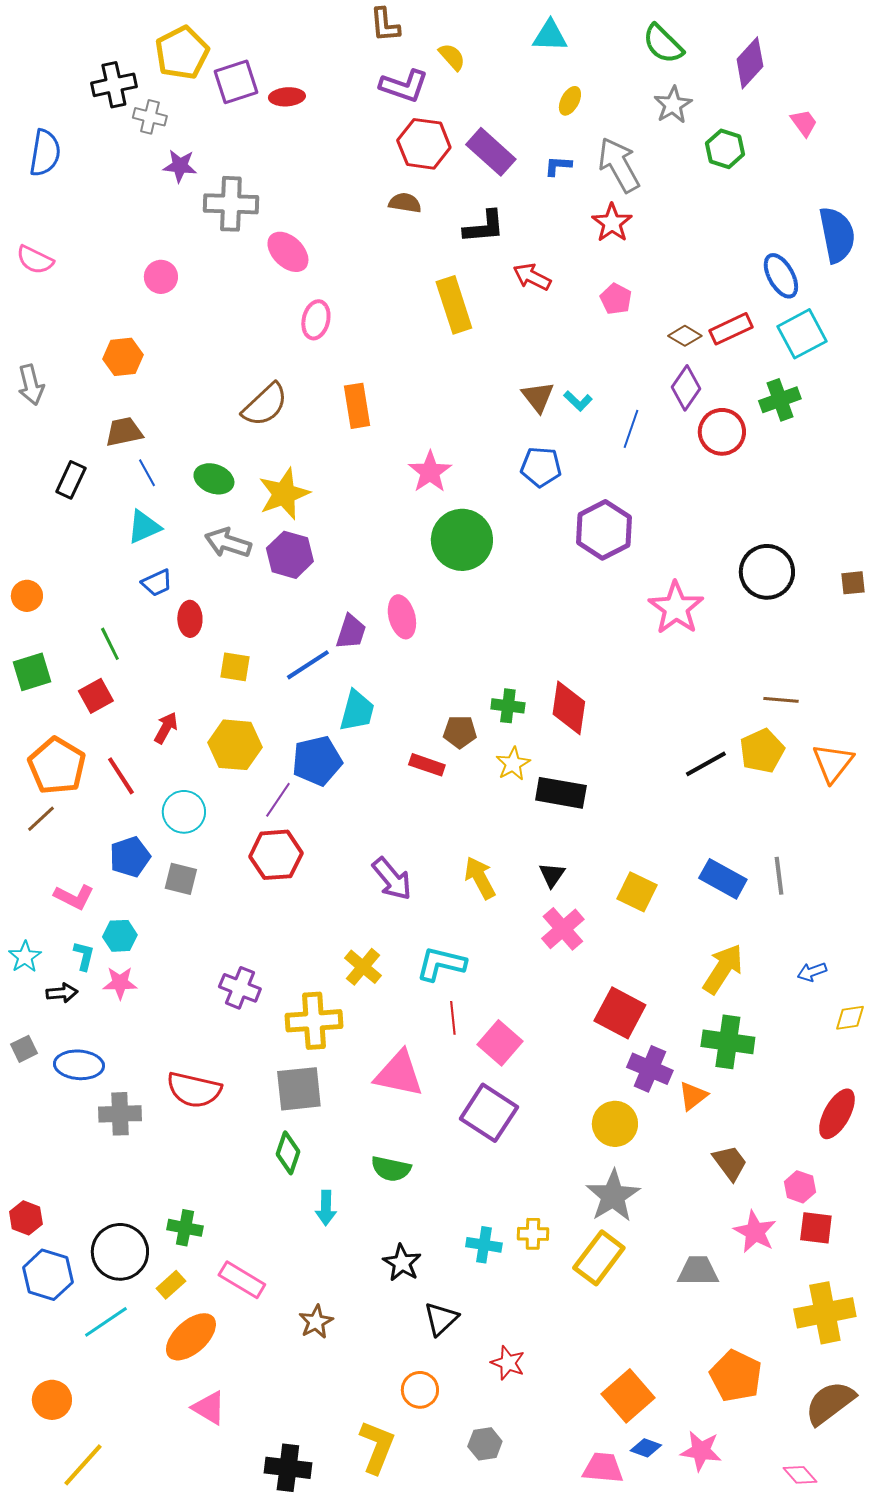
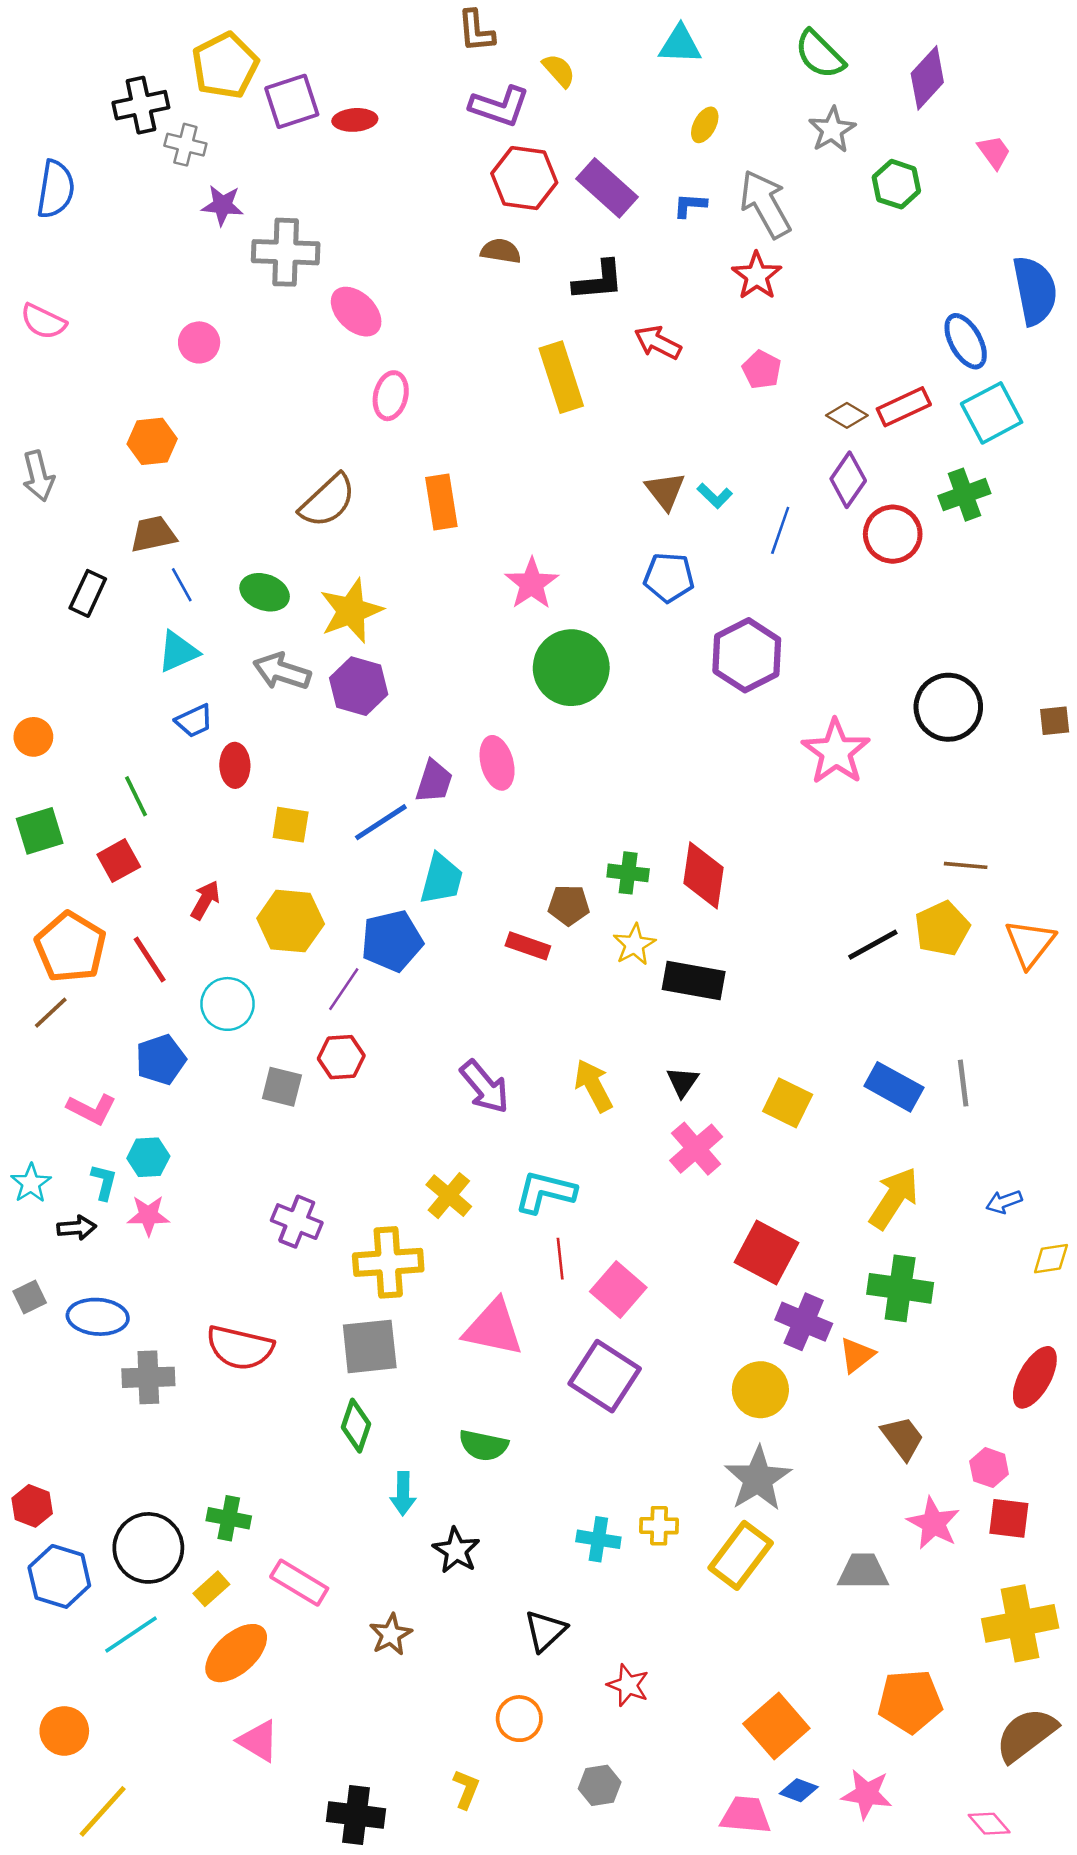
red hexagon: (276, 855) -> (341, 1057), size x0.7
gray square: (181, 879) -> (282, 1087), moved
black star: (402, 1263) -> (456, 1550), moved
orange pentagon: (736, 1376) -> (910, 1701), turned -30
yellow L-shape: (377, 1447) -> (466, 1789), size x0.6

